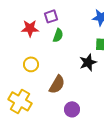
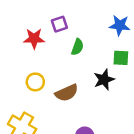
green semicircle: (58, 35) -> (77, 47), moved
brown semicircle: (57, 84) -> (67, 93), moved, turned 36

